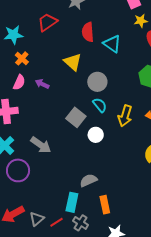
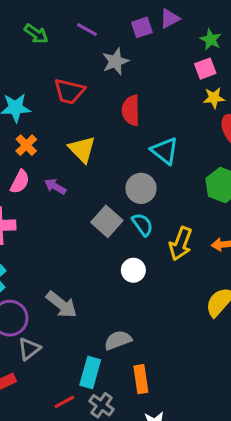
red trapezoid: (47, 22) -> (69, 91), turned -135
cyan triangle: (112, 44) -> (165, 151), moved
yellow triangle: (73, 62) -> (82, 149), moved
gray square: (76, 117) -> (107, 221), moved
gray arrow: (41, 145) -> (62, 305), moved
gray triangle: (37, 219) -> (29, 349), moved

